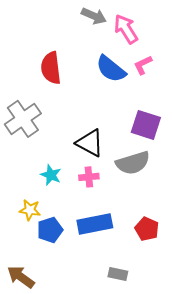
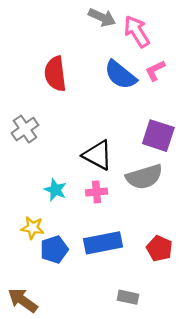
gray cross: (23, 119) -> (25, 129), size x0.7

